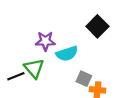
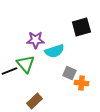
black square: (97, 26) -> (81, 27), turned 30

